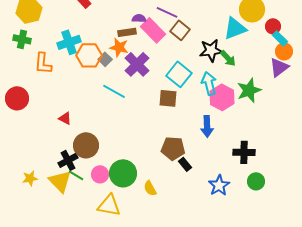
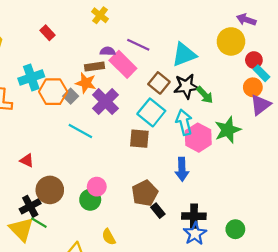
cyan triangle: (235, 28) -> (184, 55), moved
brown square: (180, 30) -> (159, 83), moved
orange circle: (284, 51) -> (253, 87), moved
brown pentagon: (173, 148) -> (145, 193), turned -30
black cross: (244, 152) -> (194, 216), moved
green circle: (123, 173) -> (90, 200), moved, size x0.7
pink circle: (100, 174) -> (97, 187), moved
yellow semicircle: (150, 188) -> (109, 237), moved

